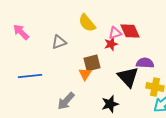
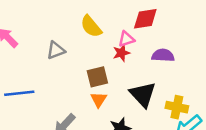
red diamond: (130, 31) -> (145, 19), moved, turned -75
purple semicircle: (145, 63) -> (163, 55), moved
orange triangle: (85, 74) -> (99, 100), moved

